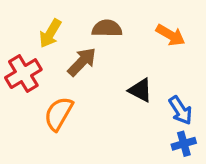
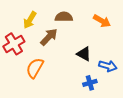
blue arrow: (180, 110) -> (108, 66), turned -42
blue cross: (184, 144) -> (90, 83), moved

